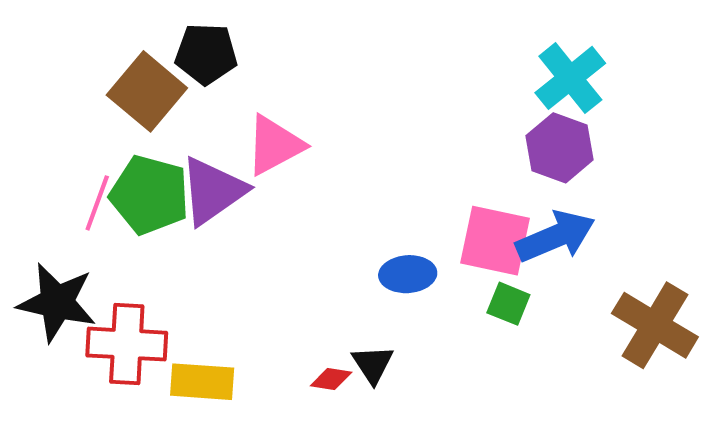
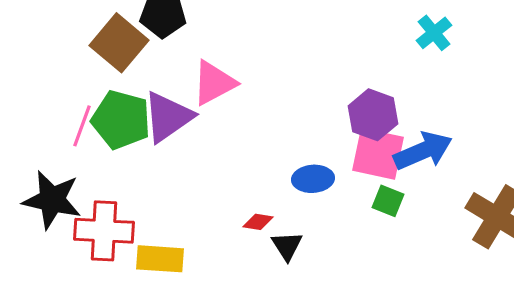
cyan cross: (570, 78) -> (434, 33), size x0.7
purple hexagon: (560, 148) -> (373, 115), moved
red diamond: (331, 379) -> (258, 222), moved

